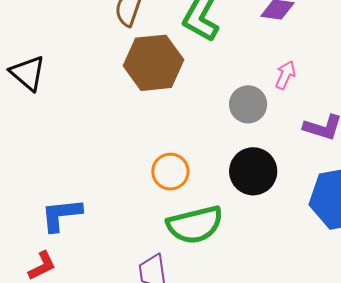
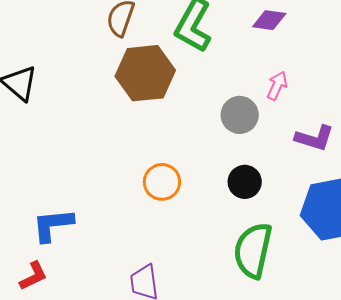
black circle: (253, 171) -> (245, 182), size x0.7
green semicircle: (195, 225) -> (253, 250), moved, turned 116

